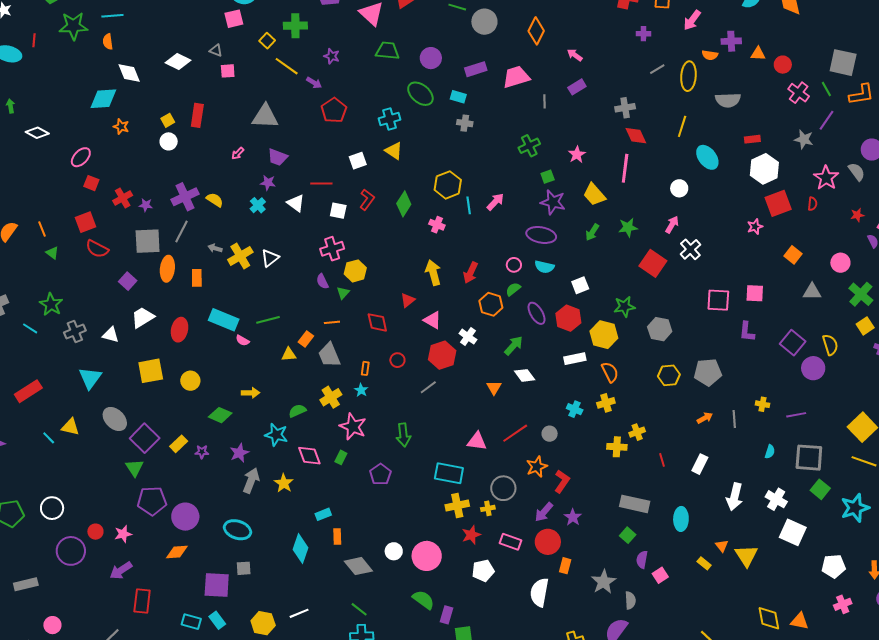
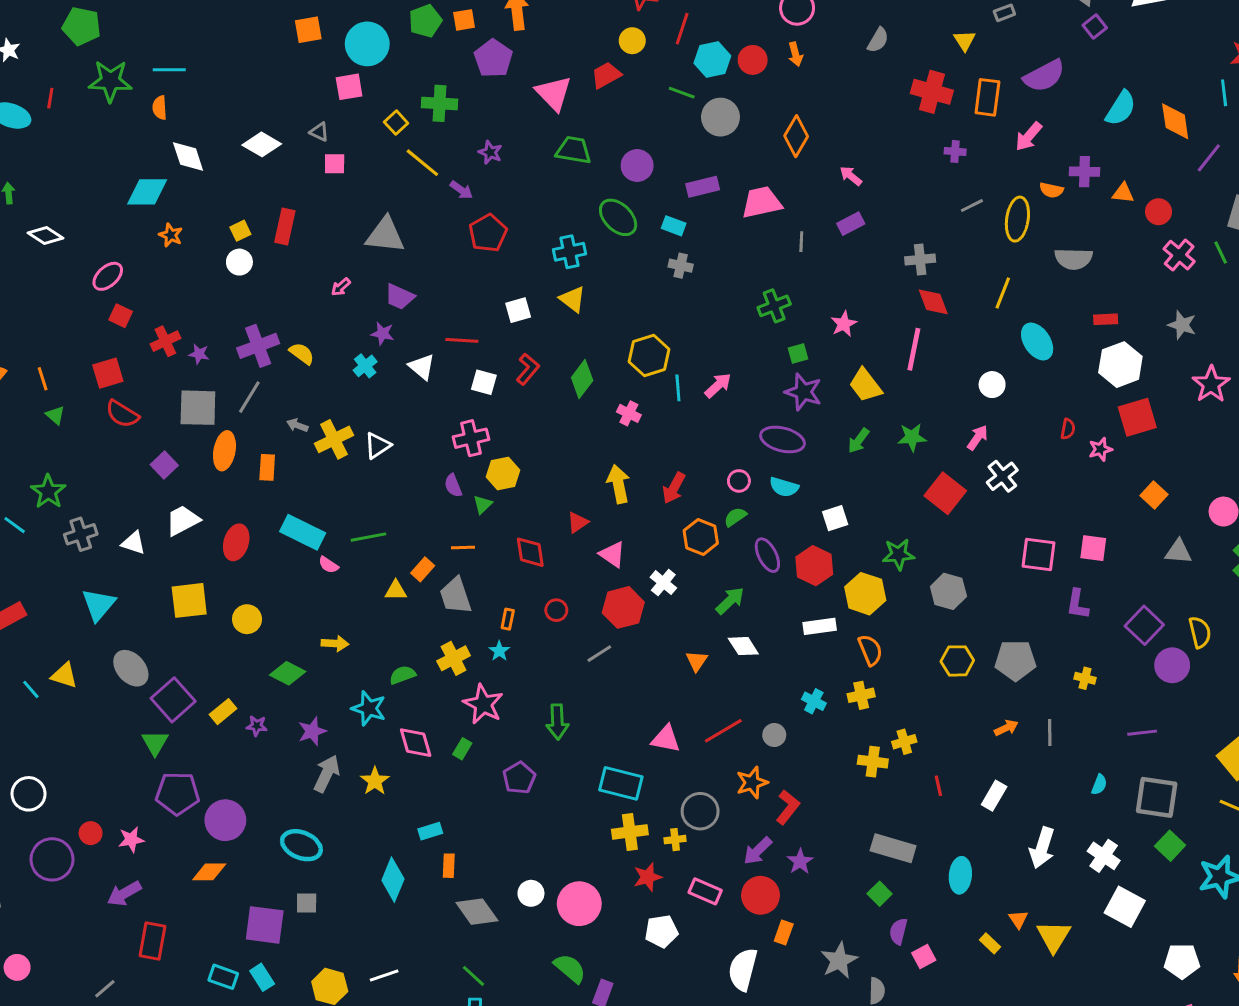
purple line: (827, 120) -> (1209, 158), moved
red semicircle: (812, 204) -> (1068, 429), moved
yellow cross: (763, 404) -> (1085, 678), moved

